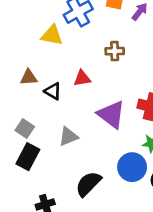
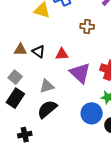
brown triangle: (29, 77) -> (20, 50), moved
red triangle: (82, 78) -> (62, 54), moved
black semicircle: (88, 184) -> (47, 109), moved

